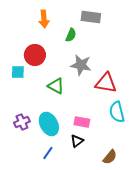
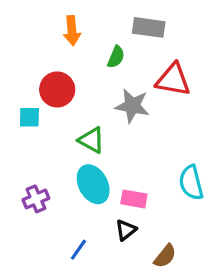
red triangle: (106, 83) -> (173, 80), moved
cyan ellipse: (49, 124) -> (93, 184), moved
brown semicircle: (110, 157) -> (165, 256), moved

